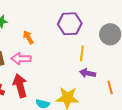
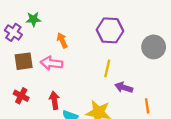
yellow line: (82, 53) -> (107, 68), moved
red arrow: (20, 86) -> (54, 100), moved, size x0.7

